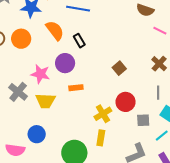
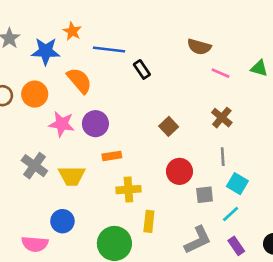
black rectangle: (79, 41) -> (142, 69), moved
pink star: (40, 74) -> (62, 124), moved
yellow cross: (103, 114) -> (128, 190), moved, turned 30

